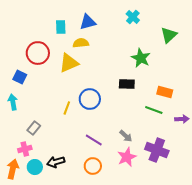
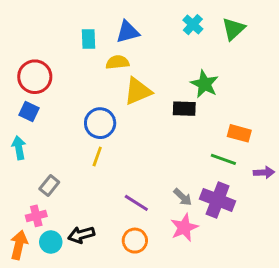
green triangle: (169, 35) -> (233, 29), moved
red circle: (38, 53) -> (35, 77), moved
yellow triangle: (69, 63) -> (138, 91), moved
black rectangle: (127, 84) -> (184, 109), moved
blue circle: (90, 99) -> (100, 123), moved
purple cross: (157, 150) -> (218, 200), moved

